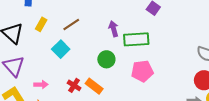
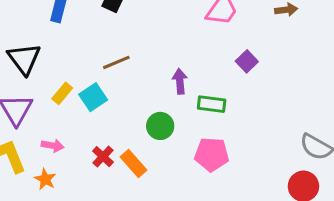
yellow rectangle: (41, 24) -> (62, 93), moved
green rectangle: (136, 39) -> (212, 104), size x0.7

